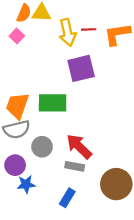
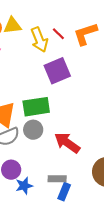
red line: (89, 29) -> (58, 34), turned 56
gray circle: (42, 147) -> (33, 130), moved
gray rectangle: (75, 166) -> (57, 179), moved

